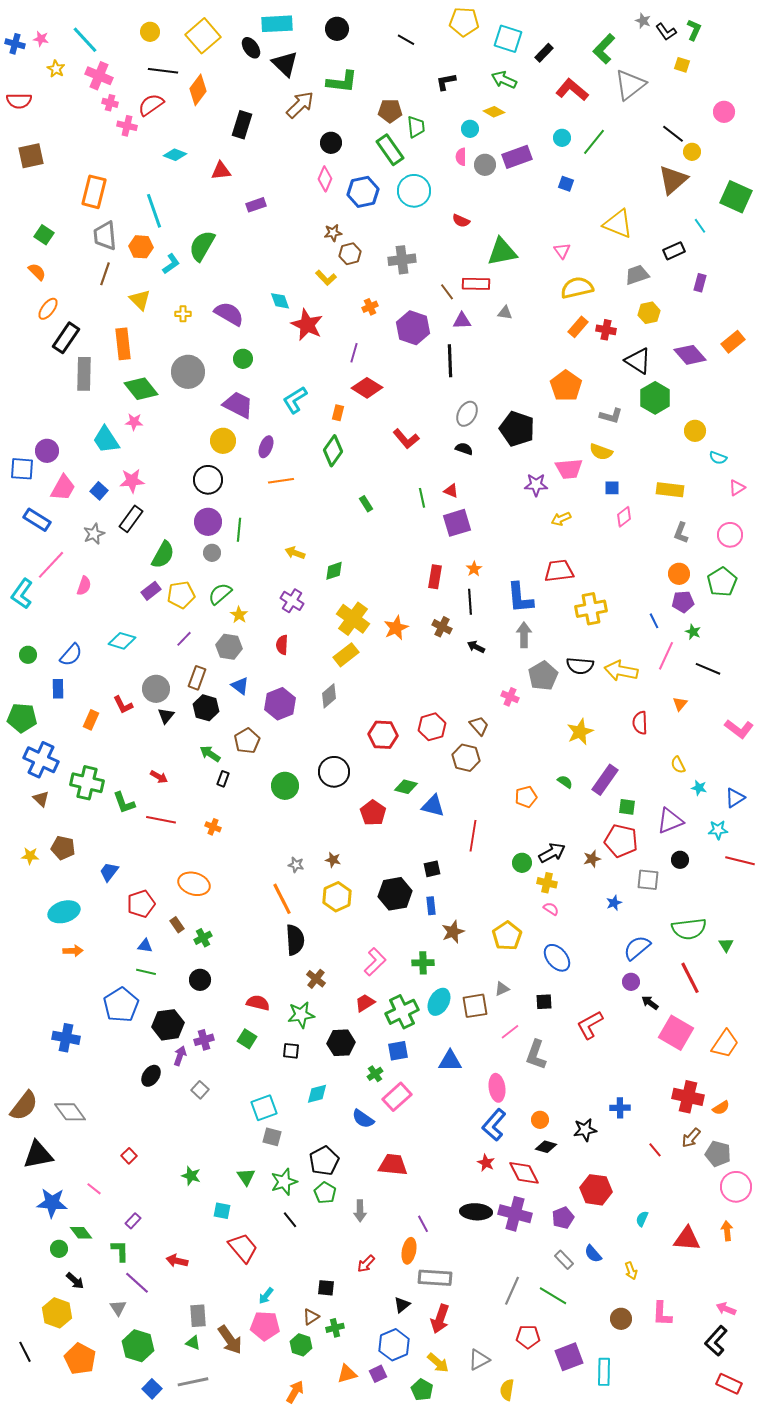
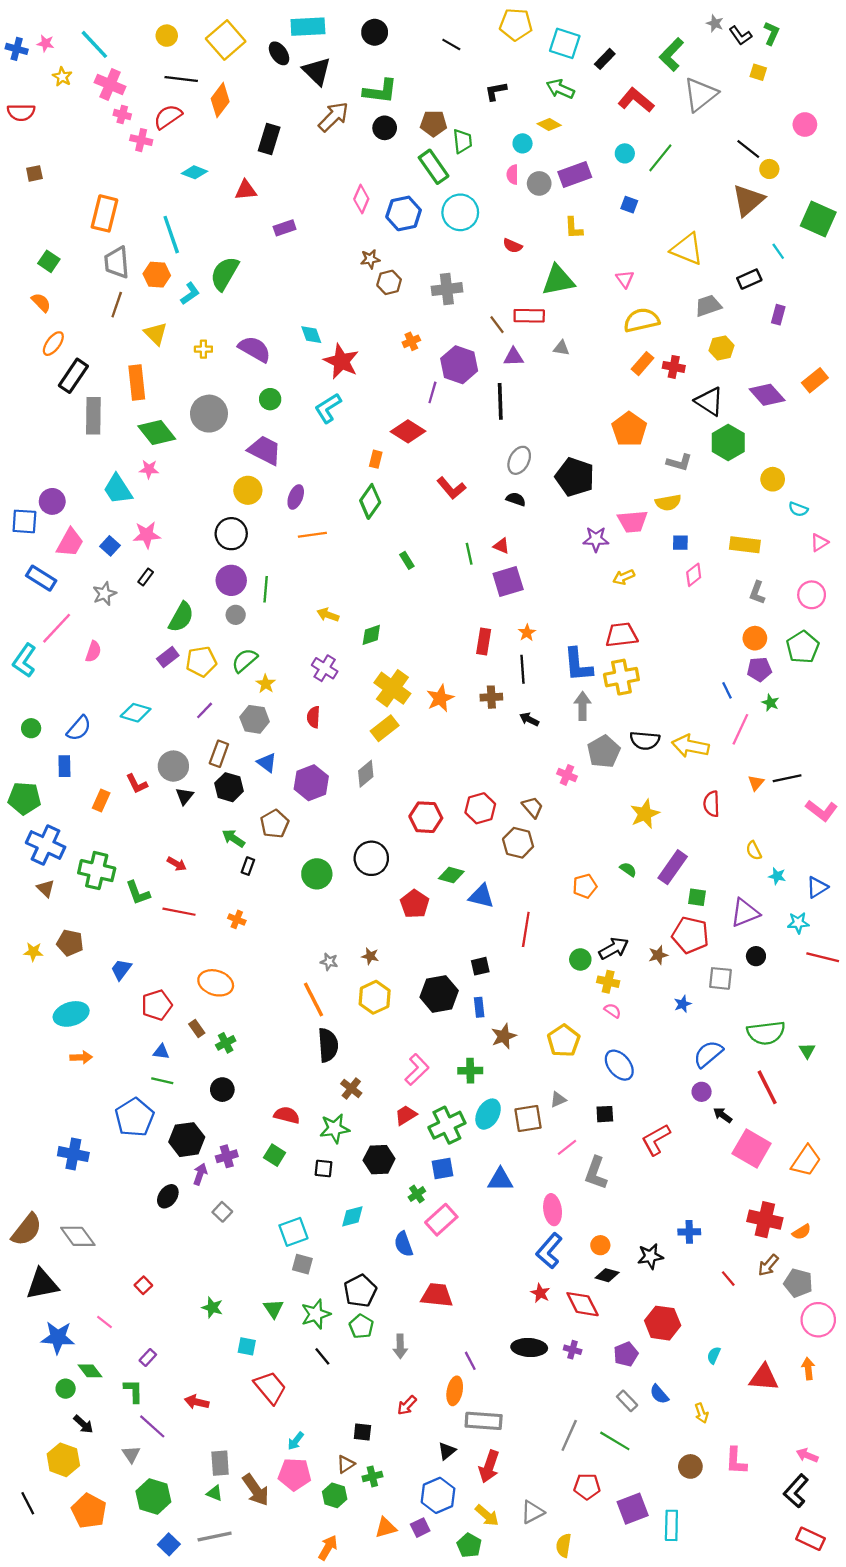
black circle: (331, 143) -> (385, 128), moved
brown square: (31, 156) -> (34, 173), size x0.6
yellow L-shape: (326, 278) -> (574, 228), moved, turned 40
purple line: (354, 353) -> (432, 392), moved
cyan L-shape: (295, 400) -> (328, 408), moved
yellow semicircle: (601, 452) -> (668, 503), turned -30
black rectangle: (131, 519) -> (146, 577), size x0.6
yellow cross: (591, 609) -> (621, 677), moved
brown cross: (442, 627) -> (491, 697), turned -30
black line: (708, 669) -> (787, 778), moved, turned -35
blue semicircle: (363, 1119) -> (404, 1244), turned 35
purple cross: (515, 1214) -> (573, 1350), size x0.5

